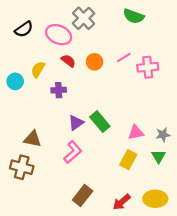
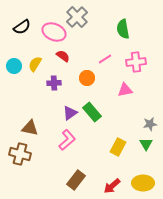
green semicircle: (134, 16) -> (123, 29), moved, turned 60
pink line: (124, 57) -> (105, 59), moved
orange circle: (94, 62) -> (87, 78), moved
cyan circle: (15, 81) -> (14, 66), moved
pink triangle: (136, 132) -> (125, 90), moved

